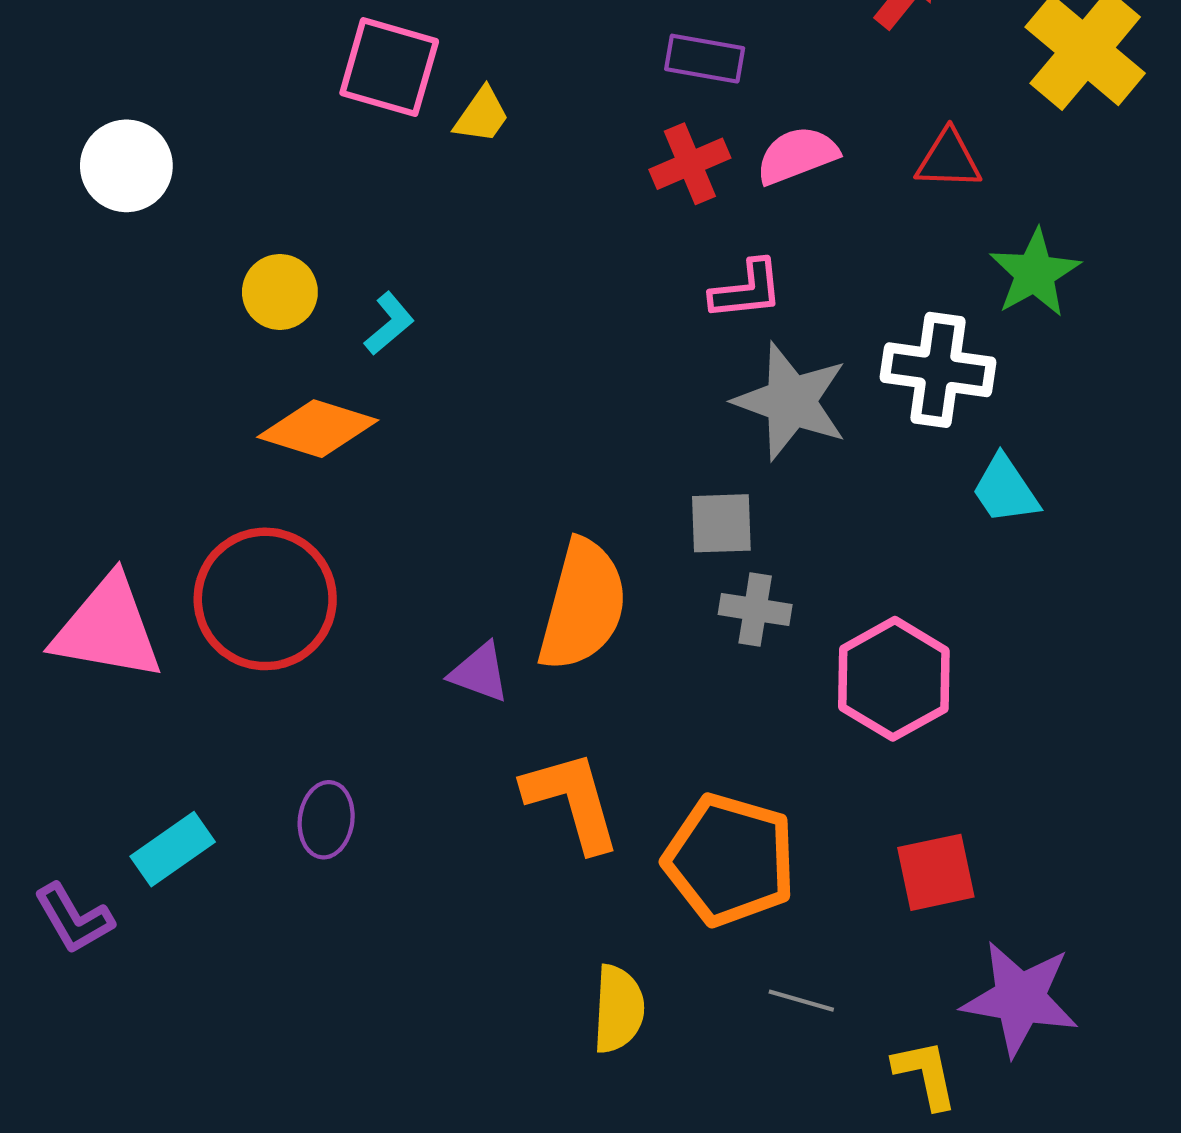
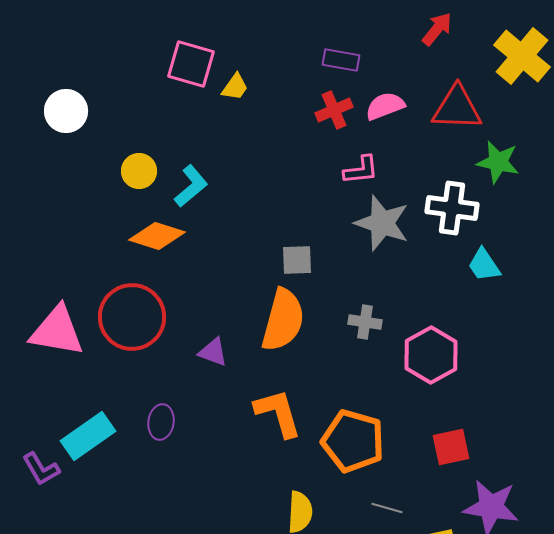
red triangle: (949, 160) -> (457, 108), size x1.6
green star: (1035, 273) -> (498, 162), turned -30
cyan L-shape: (389, 324) -> (191, 186), size x1.4
gray square: (721, 523) -> (297, 260), moved
purple triangle: (480, 673) -> (213, 352), moved
cyan rectangle: (173, 849) -> (88, 436), size x1.4

